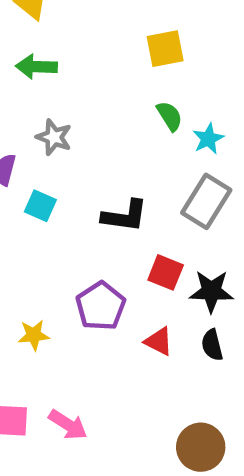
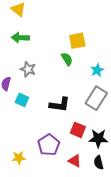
yellow square: (165, 49) -> (77, 41), moved
green semicircle: (170, 116) -> (67, 59), moved

